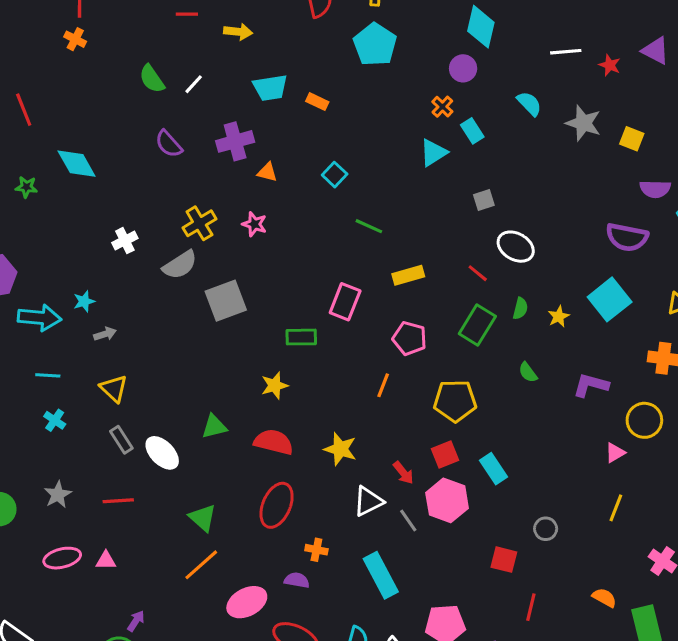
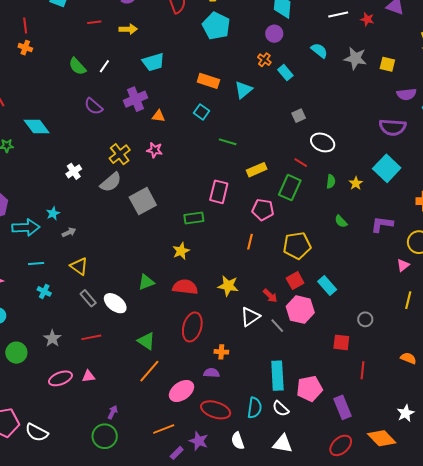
orange rectangle: (317, 102) -> (208, 81), moved, size x1.5
cyan triangle: (433, 153) -> (243, 90), moved
green rectangle: (477, 325) -> (290, 188), moved
cyan rectangle: (381, 575) -> (277, 376), moved, turned 32

